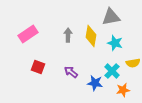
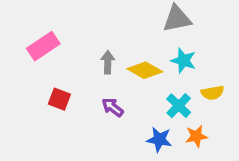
gray arrow: (68, 35) -> (108, 62), moved
yellow diamond: (91, 36) -> (145, 70), moved, turned -70
blue star: (95, 83) -> (159, 139), moved

